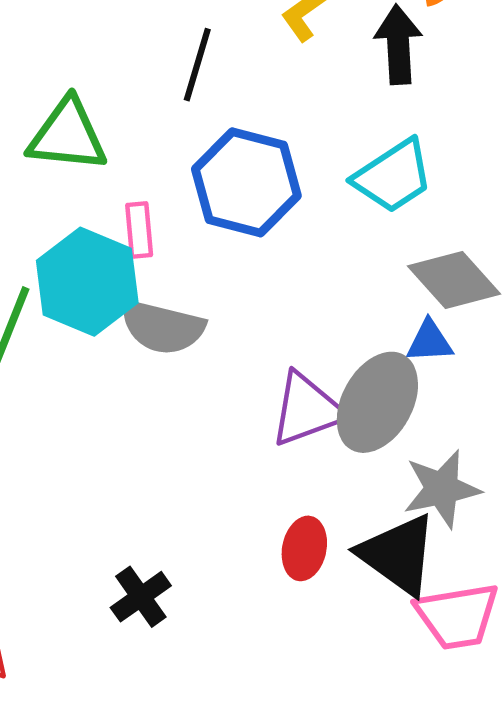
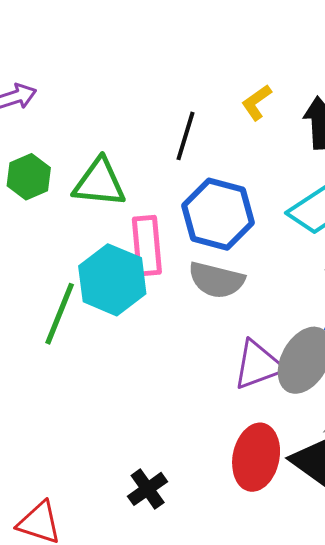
pink rectangle: (139, 230) -> (147, 246), size x1.6
gray semicircle: (162, 327) -> (216, 280), moved
red ellipse: (304, 548) -> (256, 457), size x1.6

